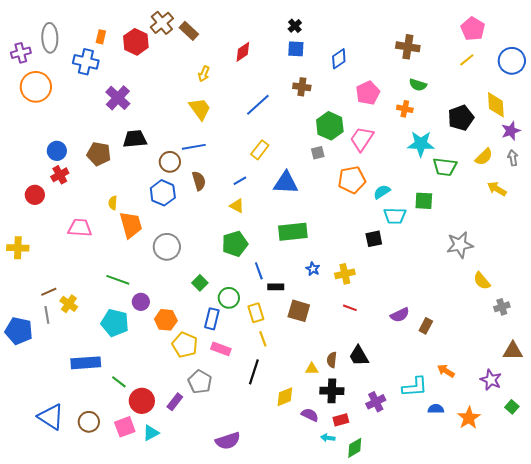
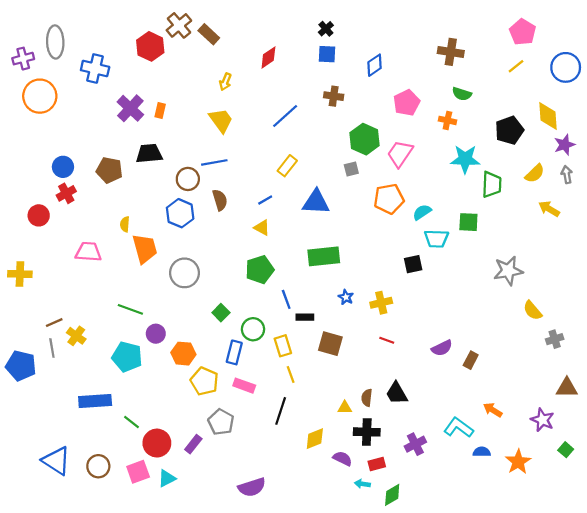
orange rectangle: (101, 37) -> (160, 110), moved
green trapezoid: (445, 167) -> (492, 185), turned -95
cyan L-shape: (415, 387) -> (458, 428), turned -140

